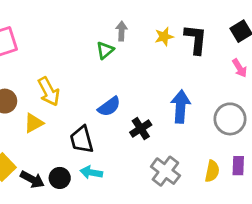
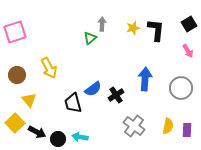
blue semicircle: (109, 107) -> (93, 89), moved
yellow triangle: (34, 123) -> (29, 100), moved, turned -42
purple rectangle: (238, 166) -> (187, 130), moved
cyan arrow: (91, 172) -> (80, 137), moved
black circle: (60, 178) -> (58, 139), moved

